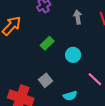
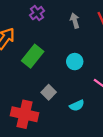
green rectangle: (47, 43) -> (33, 56), moved, size x1.5

